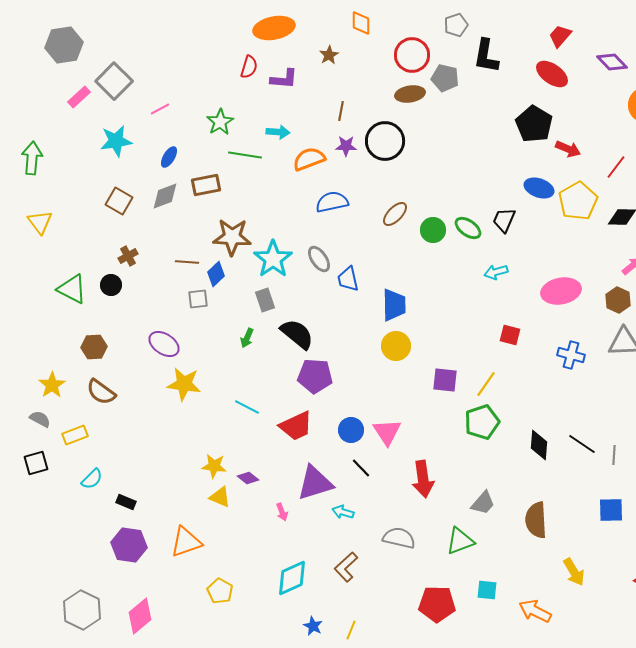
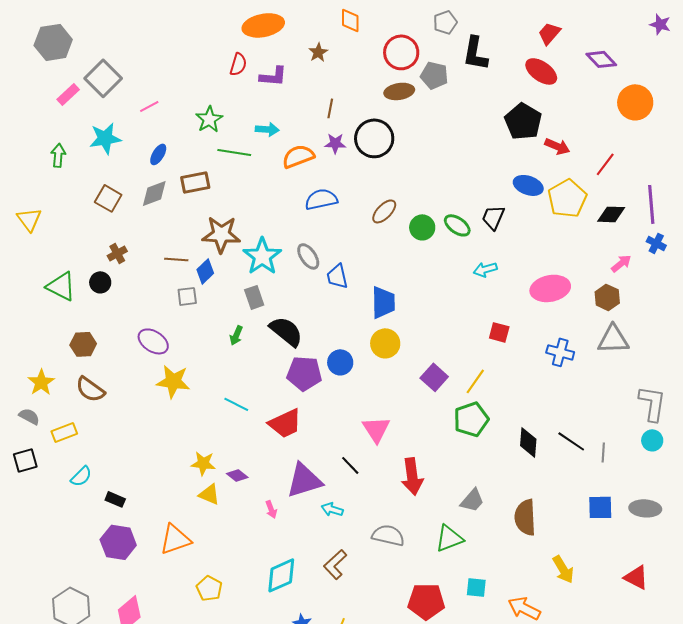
green arrow: (32, 158) -> (58, 155), moved, size x0.7
purple square: (445, 380) -> (434, 377), turned 36
blue circle: (351, 430) -> (340, 362), moved

